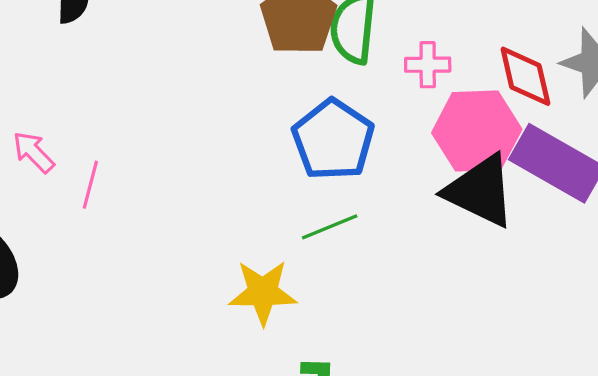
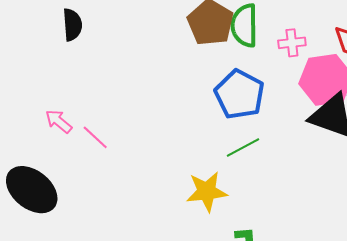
pink line: (90, 185) -> (95, 137), turned -56

